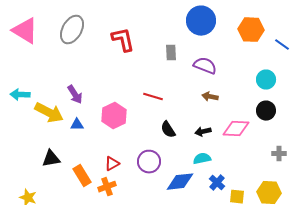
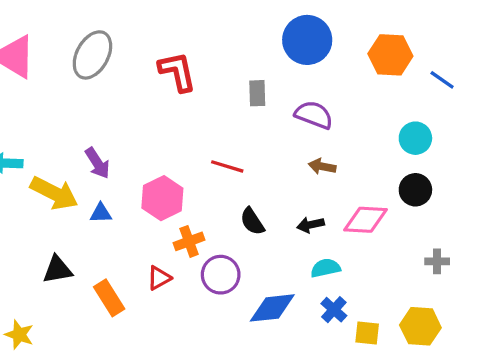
cyan semicircle: (202, 159) -> (326, 268), moved
orange cross: (107, 187) -> (189, 241), moved

